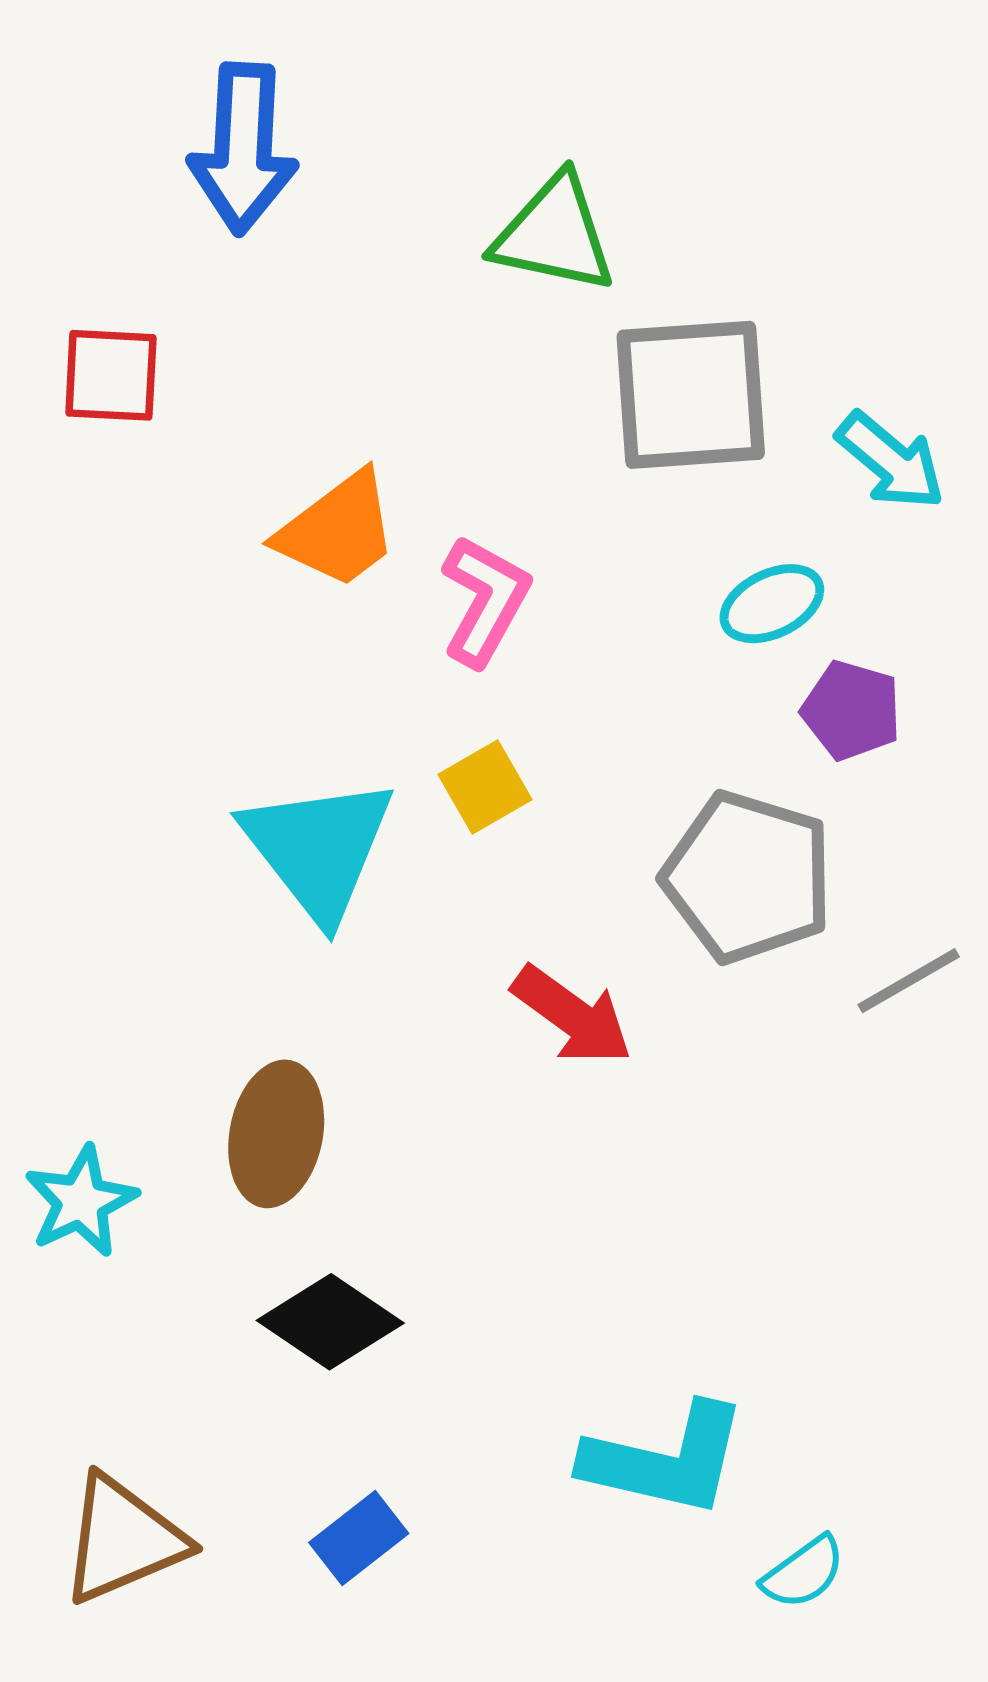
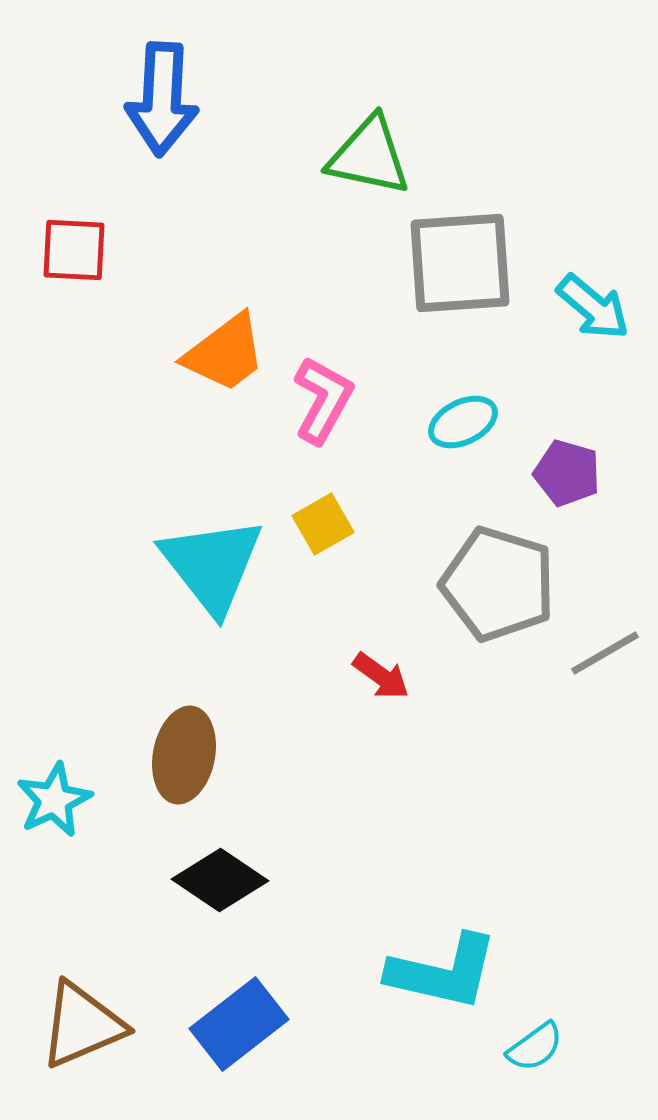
cyan ellipse: (772, 604) -> (463, 422), moved
red arrow: (572, 1015) -> (381, 676), size x0.7
blue rectangle: (359, 1538) -> (239, 1024), size x1.5

